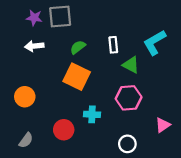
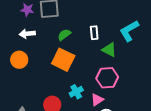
orange circle: (25, 97) -> (19, 60), moved
cyan cross: (92, 114) -> (76, 92), turned -32
pink triangle: (163, 125) -> (97, 100), moved

